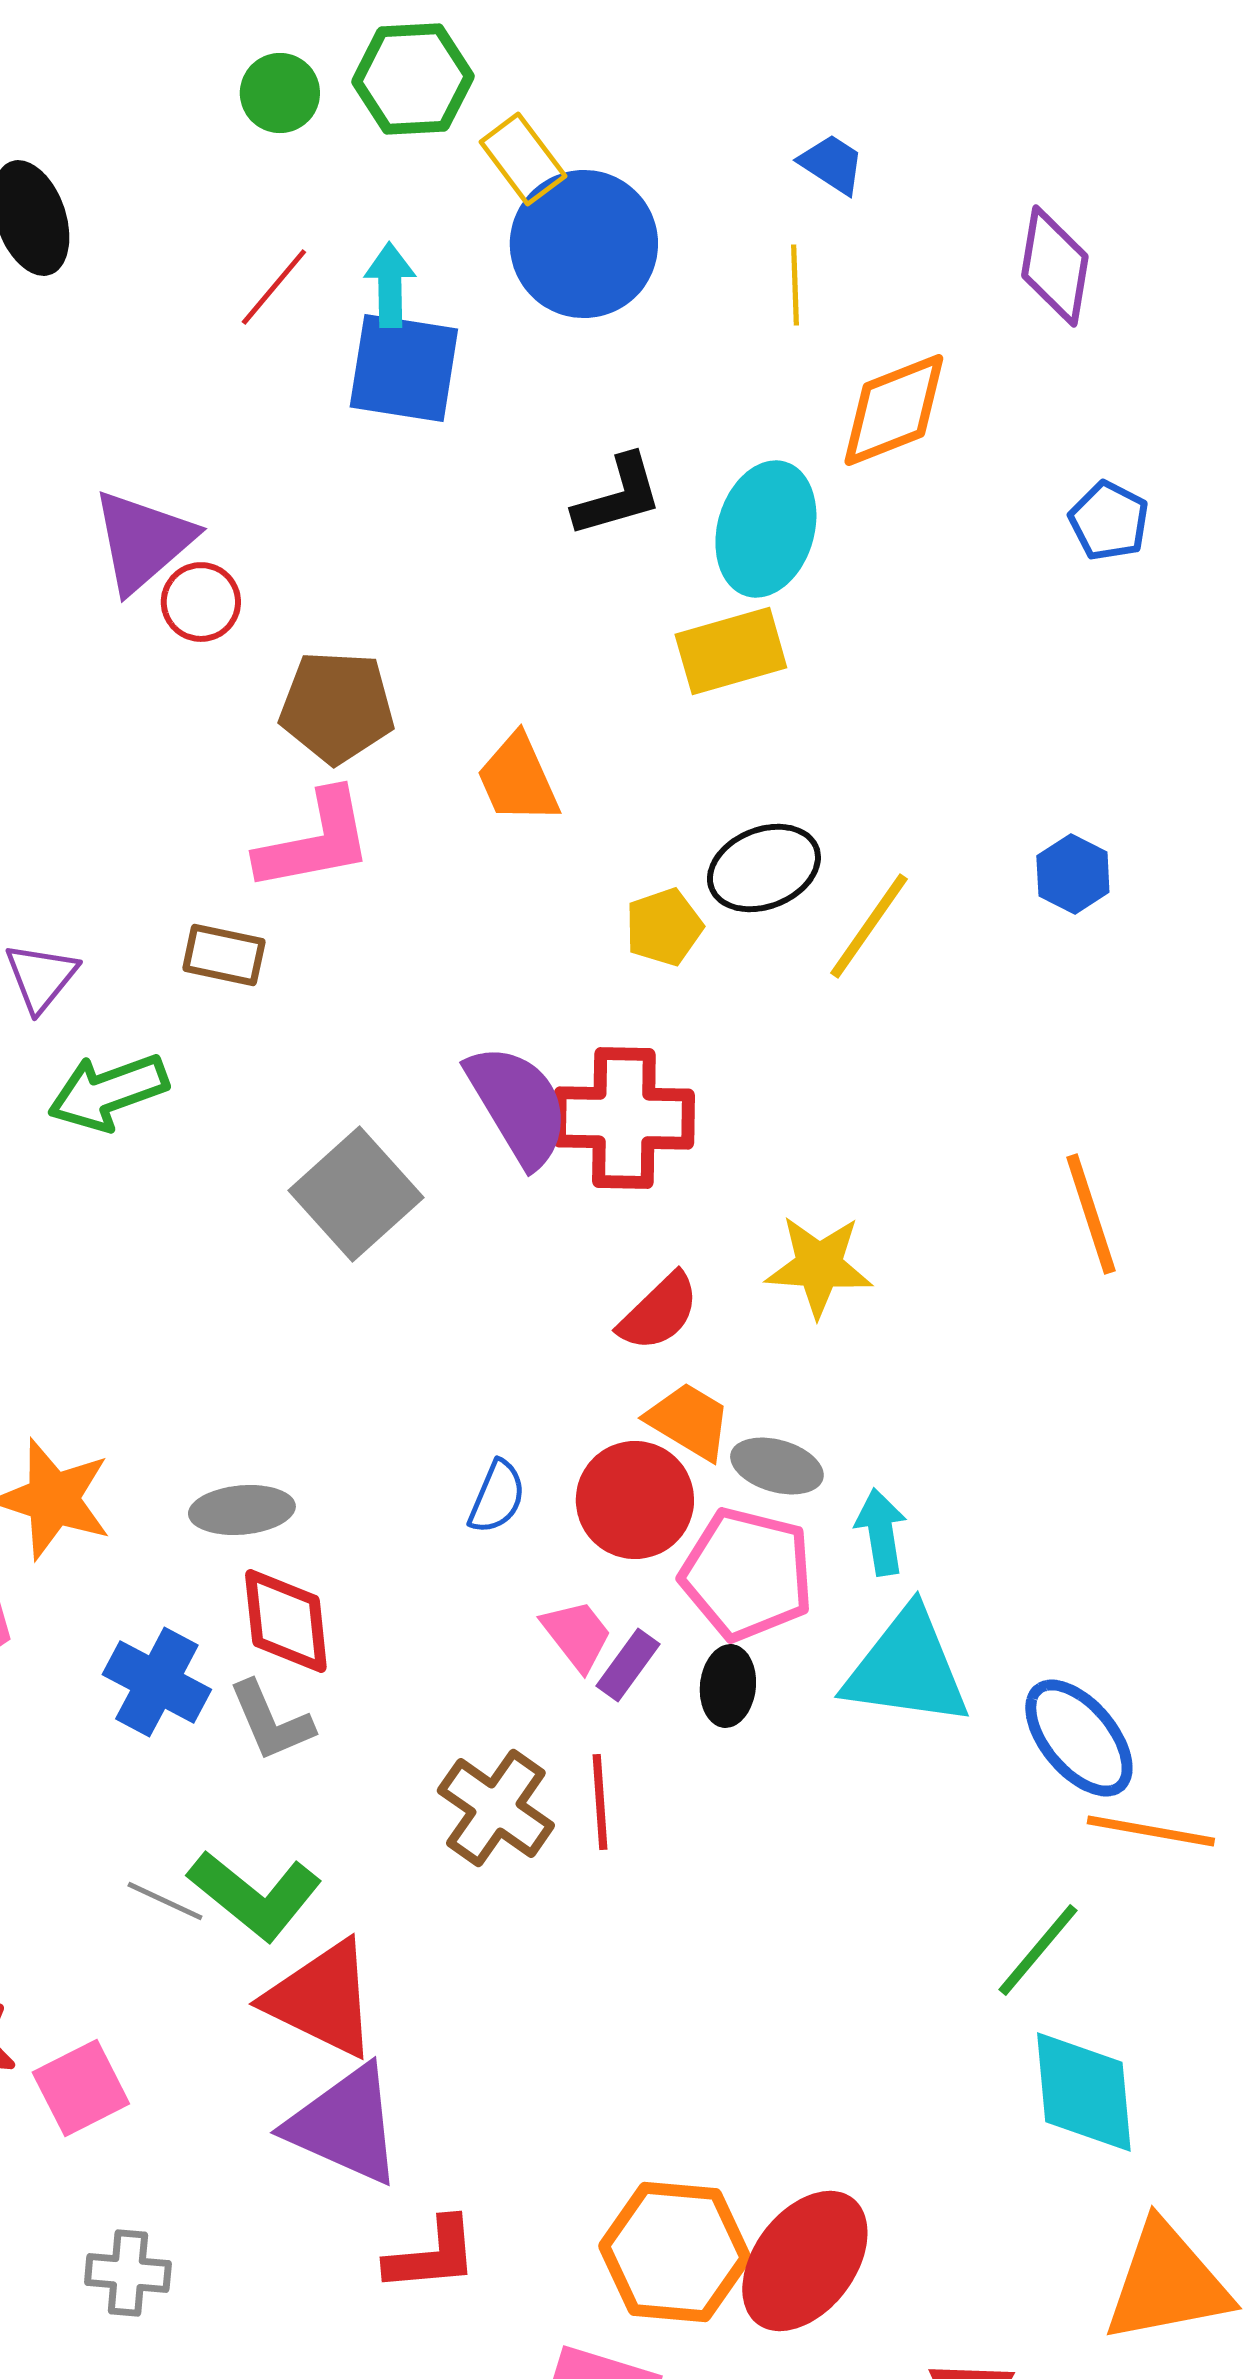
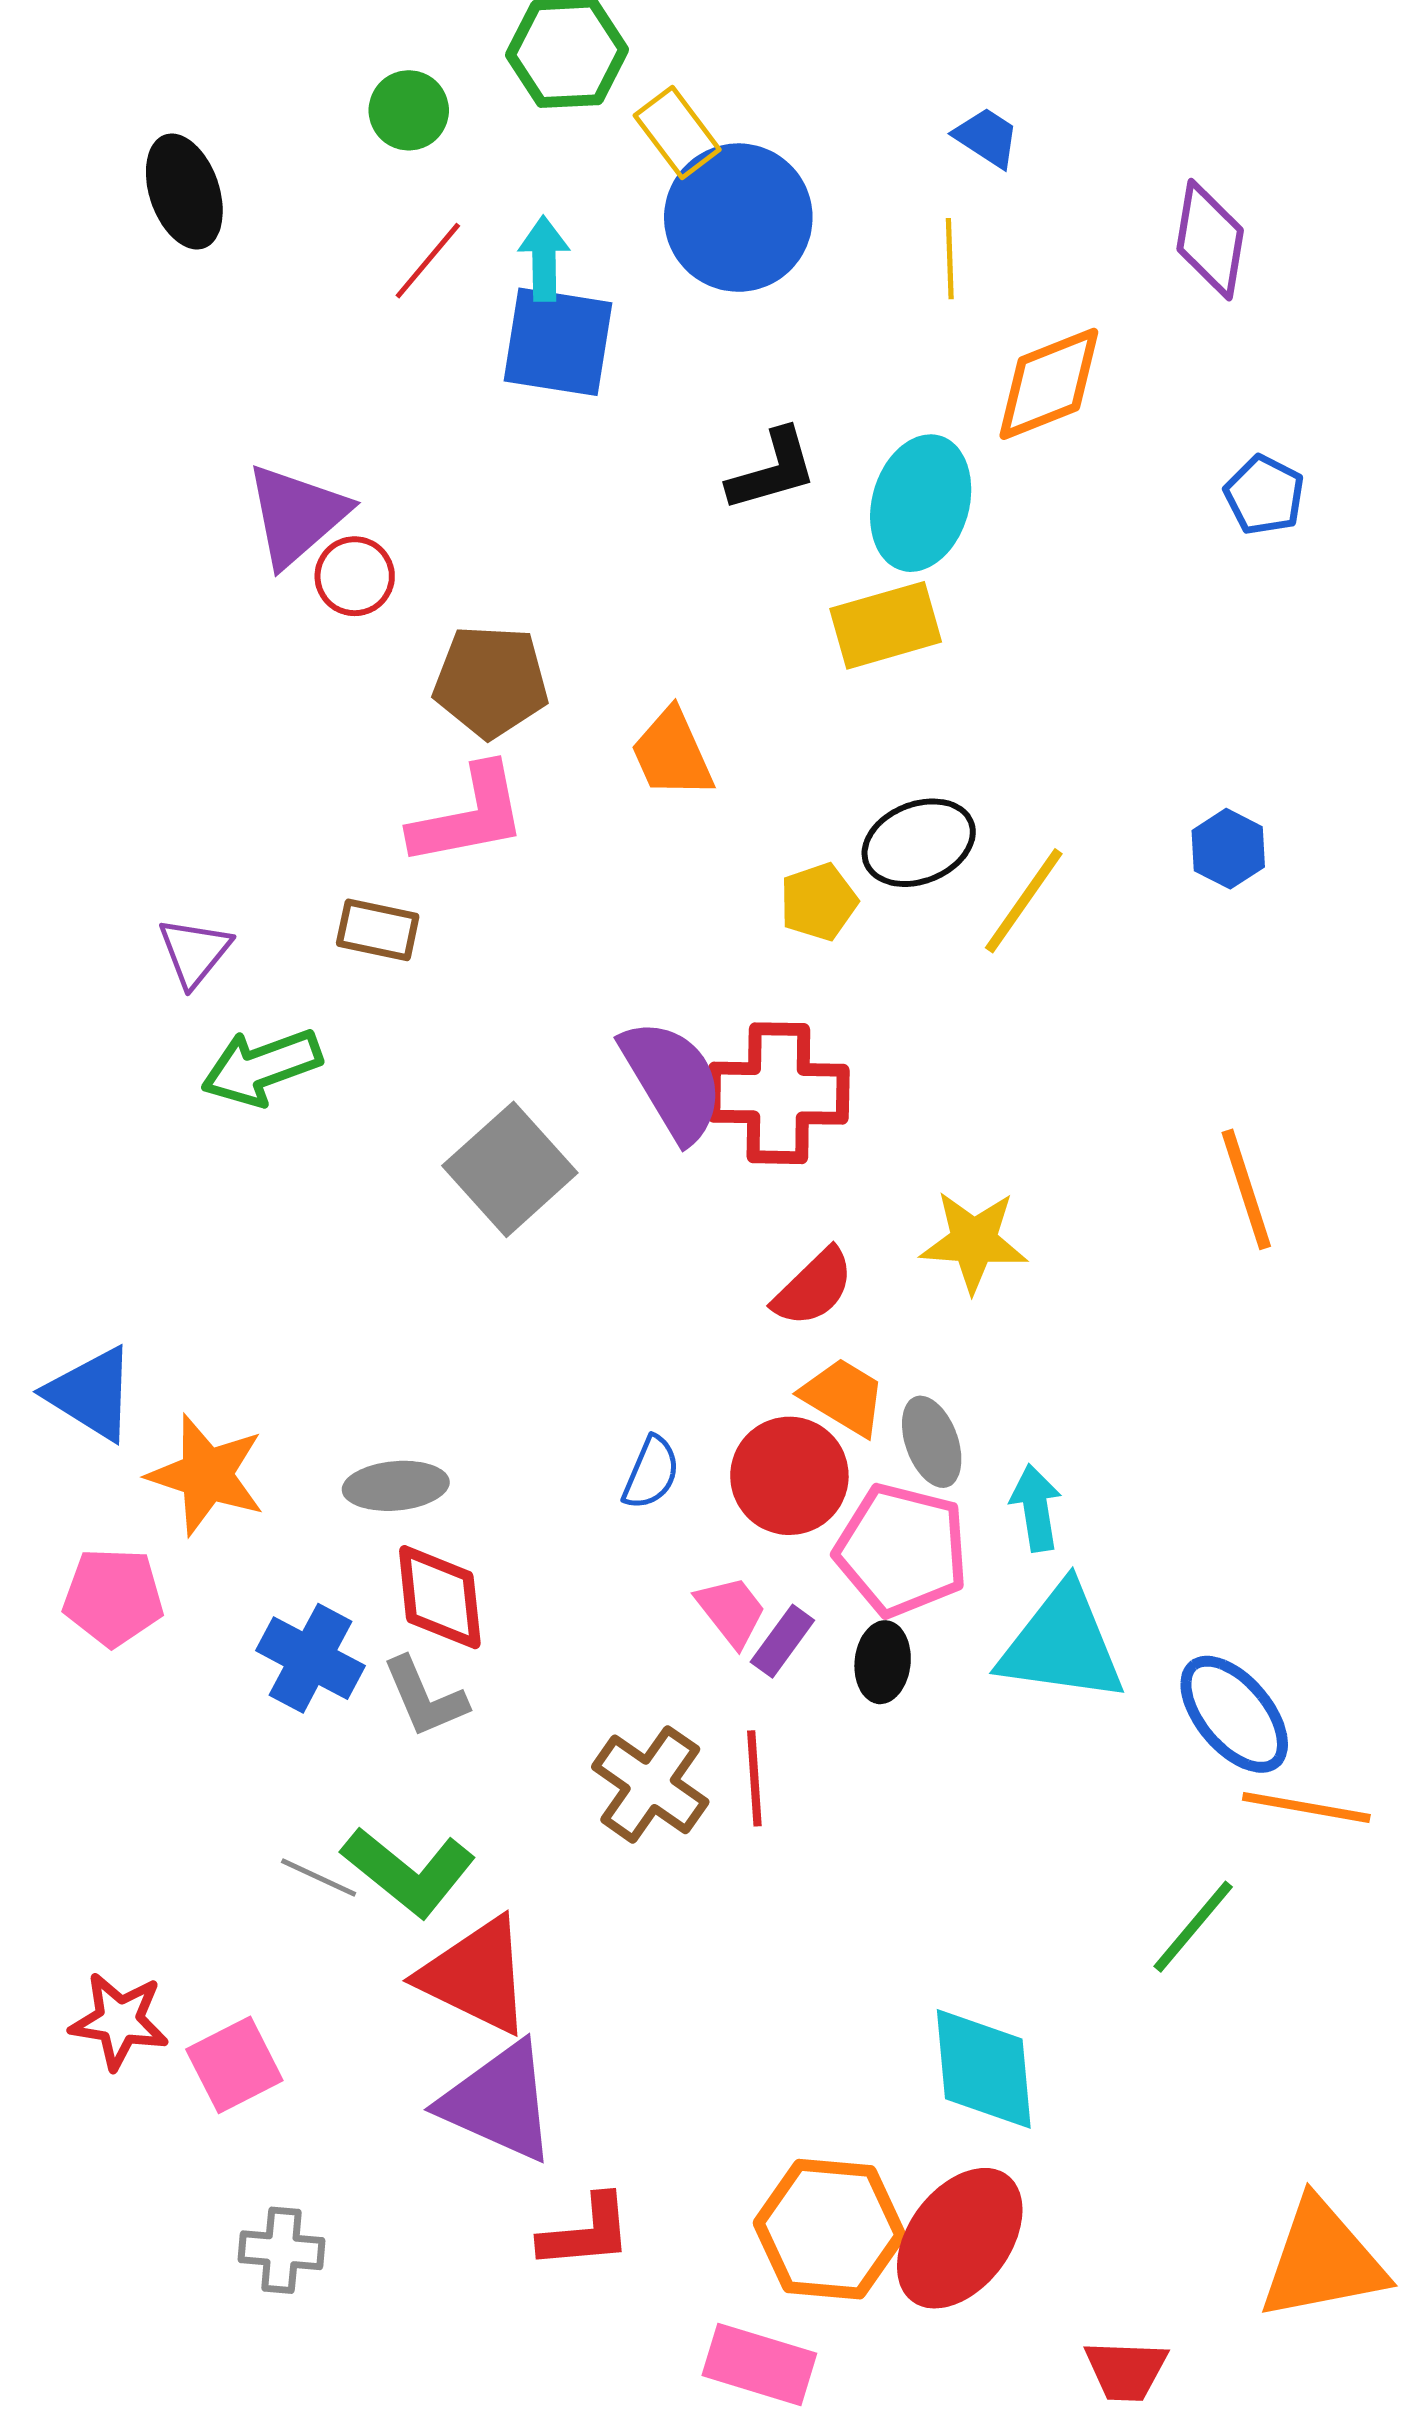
green circle: (280, 93) -> (409, 110), moved
gray ellipse: (777, 1466) -> (932, 1442), turned 54
cyan diamond: (1084, 2092) -> (984, 2069), moved

